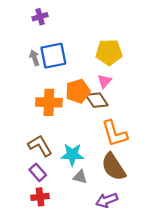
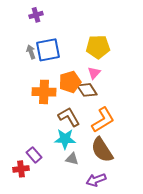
orange L-shape: (115, 133) -> (103, 120), turned -104
brown L-shape: (40, 146) -> (69, 117), moved
red cross: (40, 197) -> (21, 169), moved

